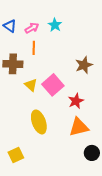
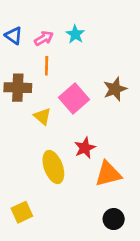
pink square: (53, 85) -> (74, 99), moved
red star: (76, 101) -> (85, 148), moved
black circle: (92, 153) -> (114, 219), moved

